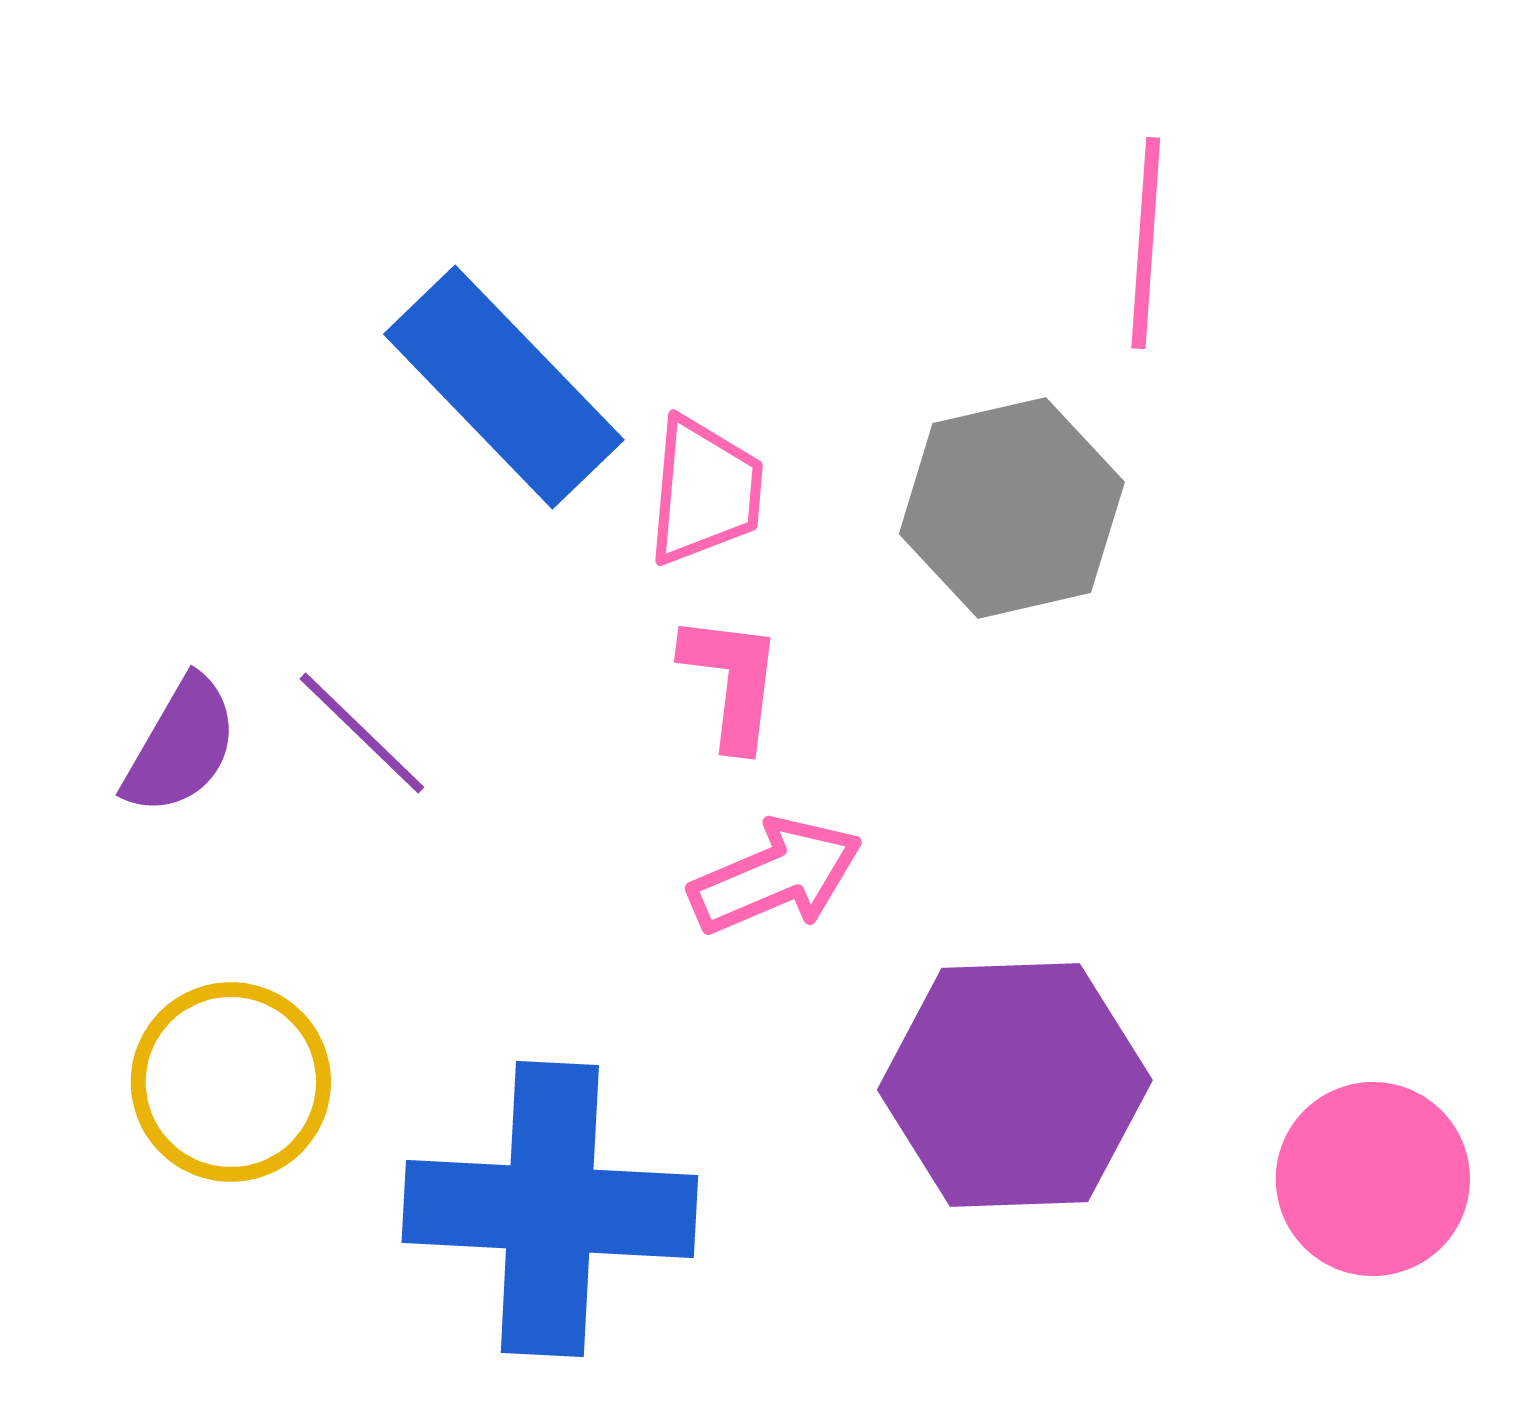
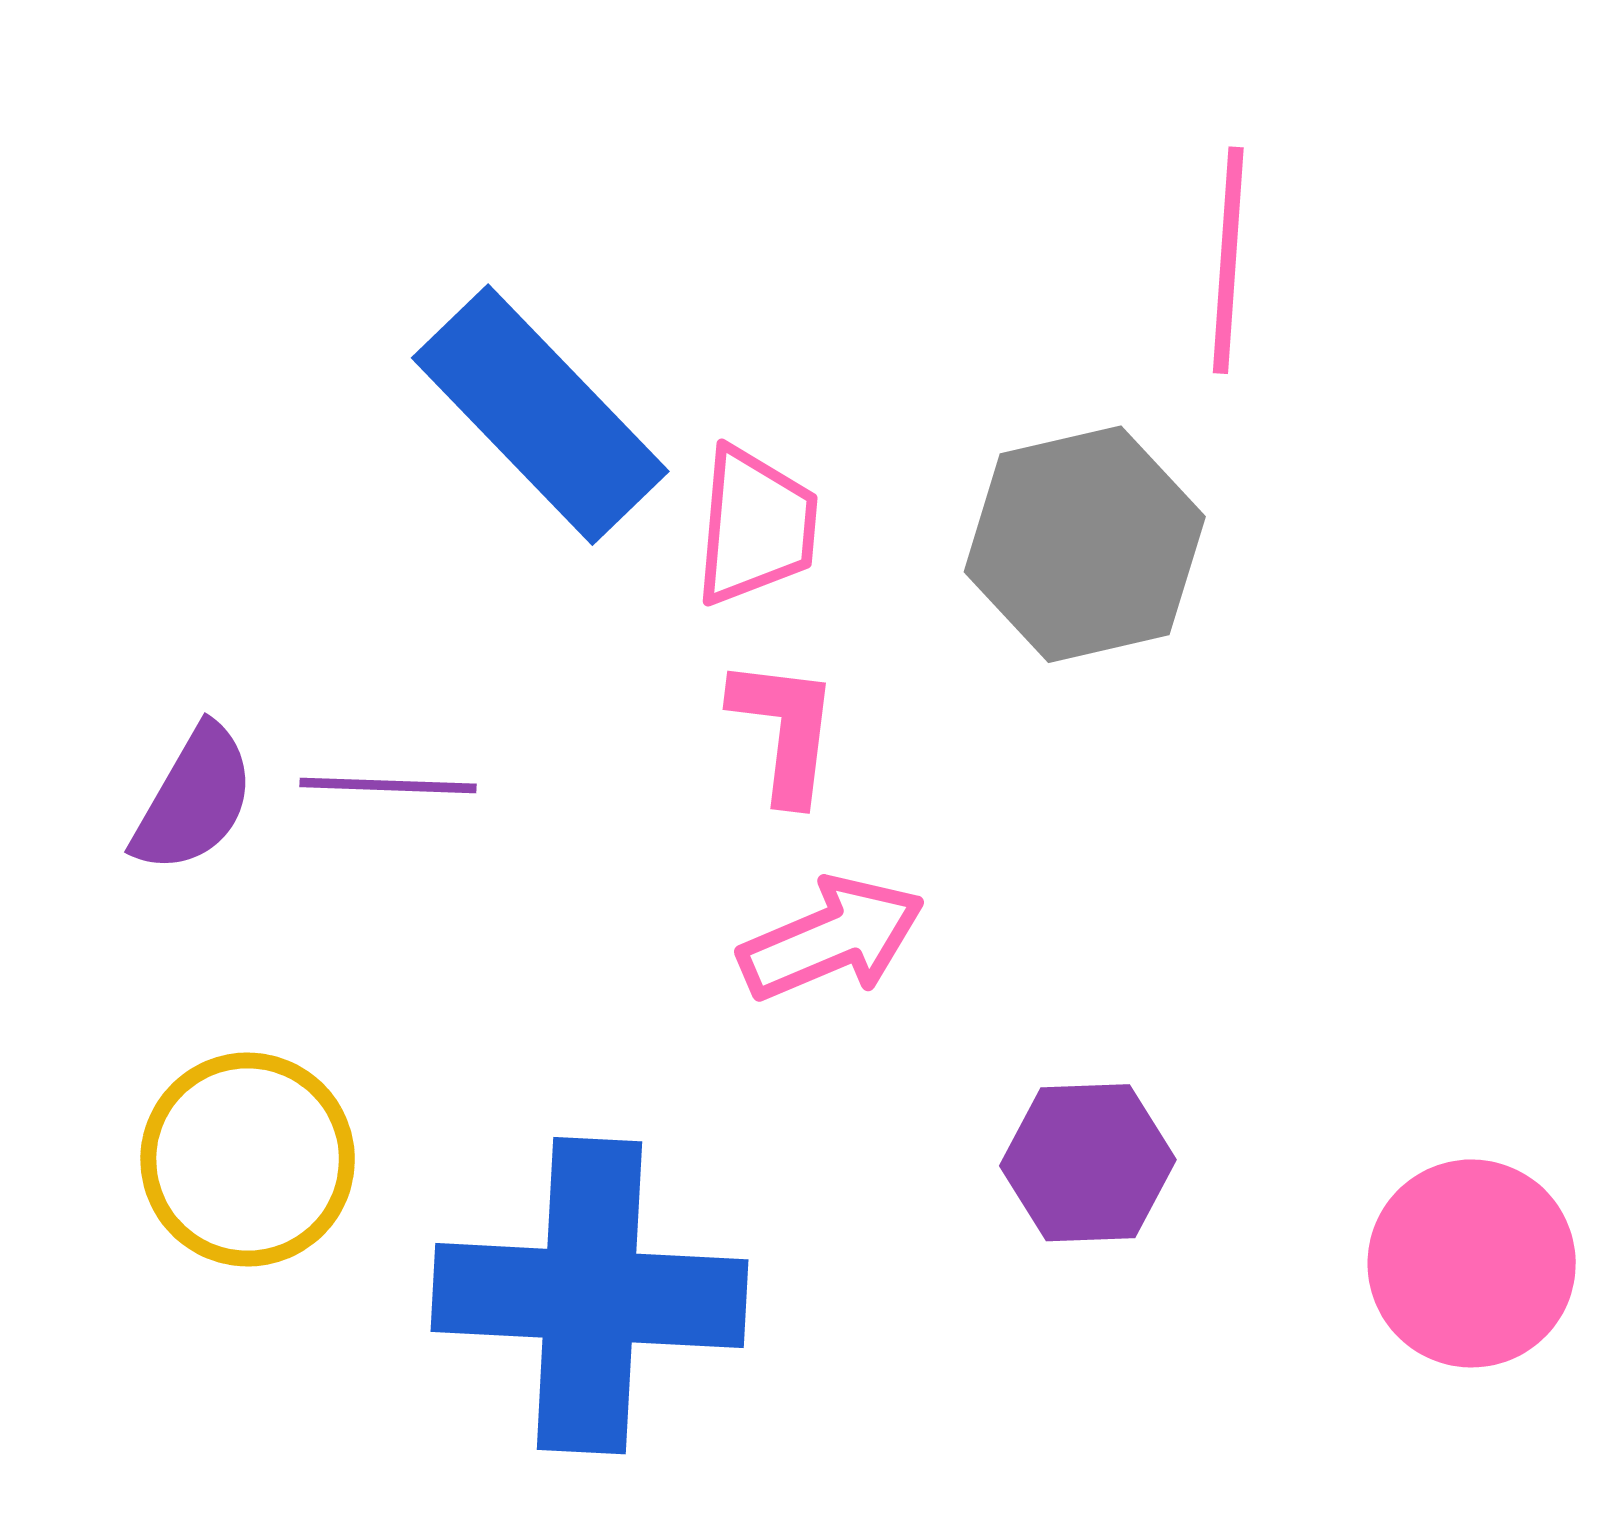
purple line: (362, 733) -> (388, 785), turned -42
purple hexagon: (1015, 1085) -> (1088, 1163), size x0.6

